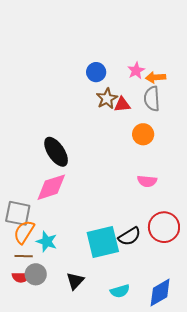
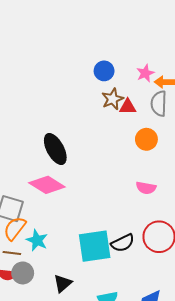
pink diamond: (51, 187) -> (47, 185), turned 44

